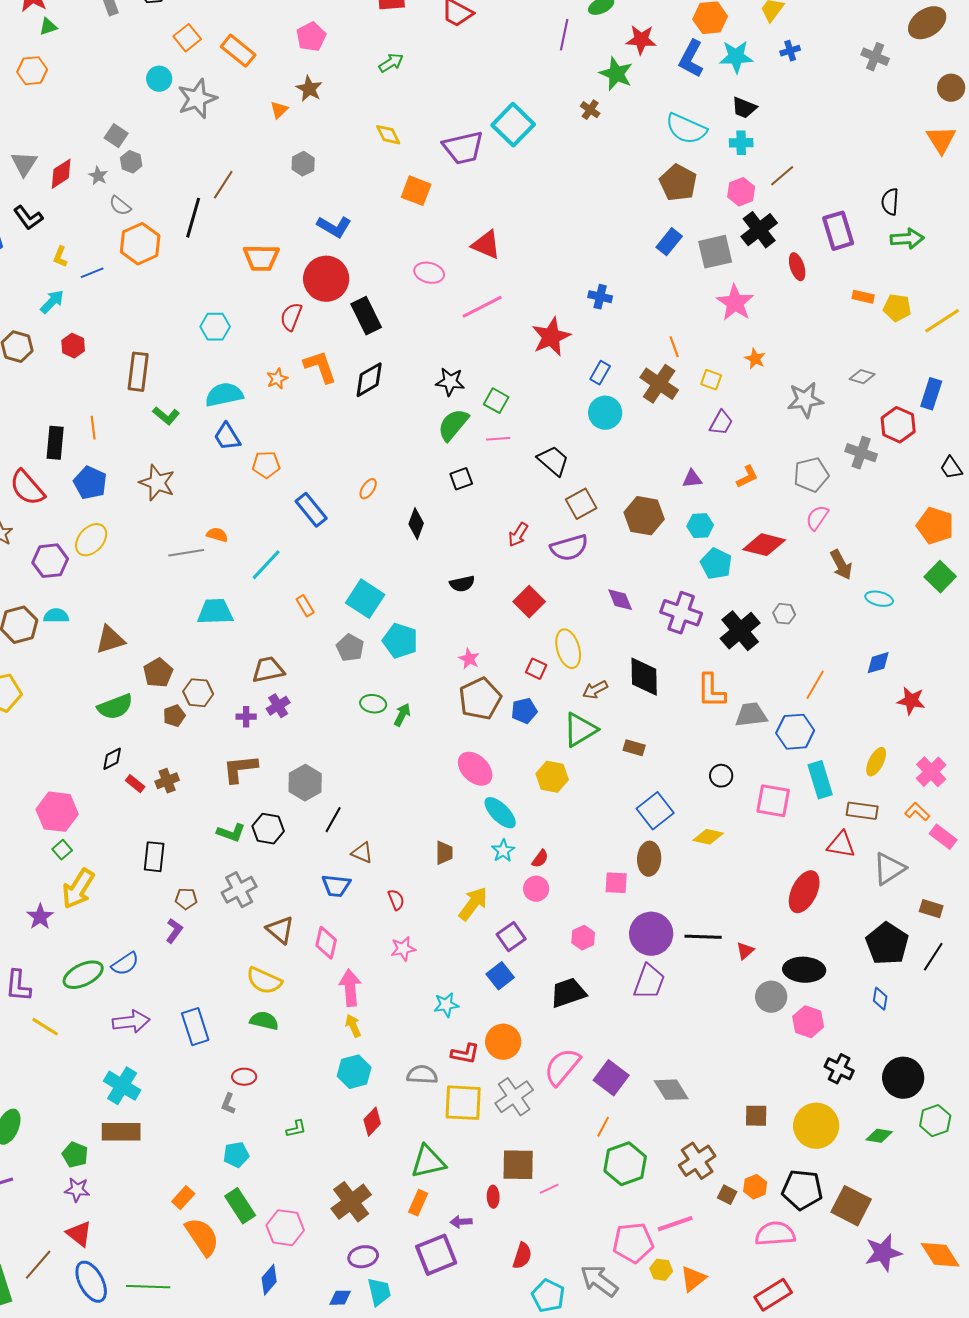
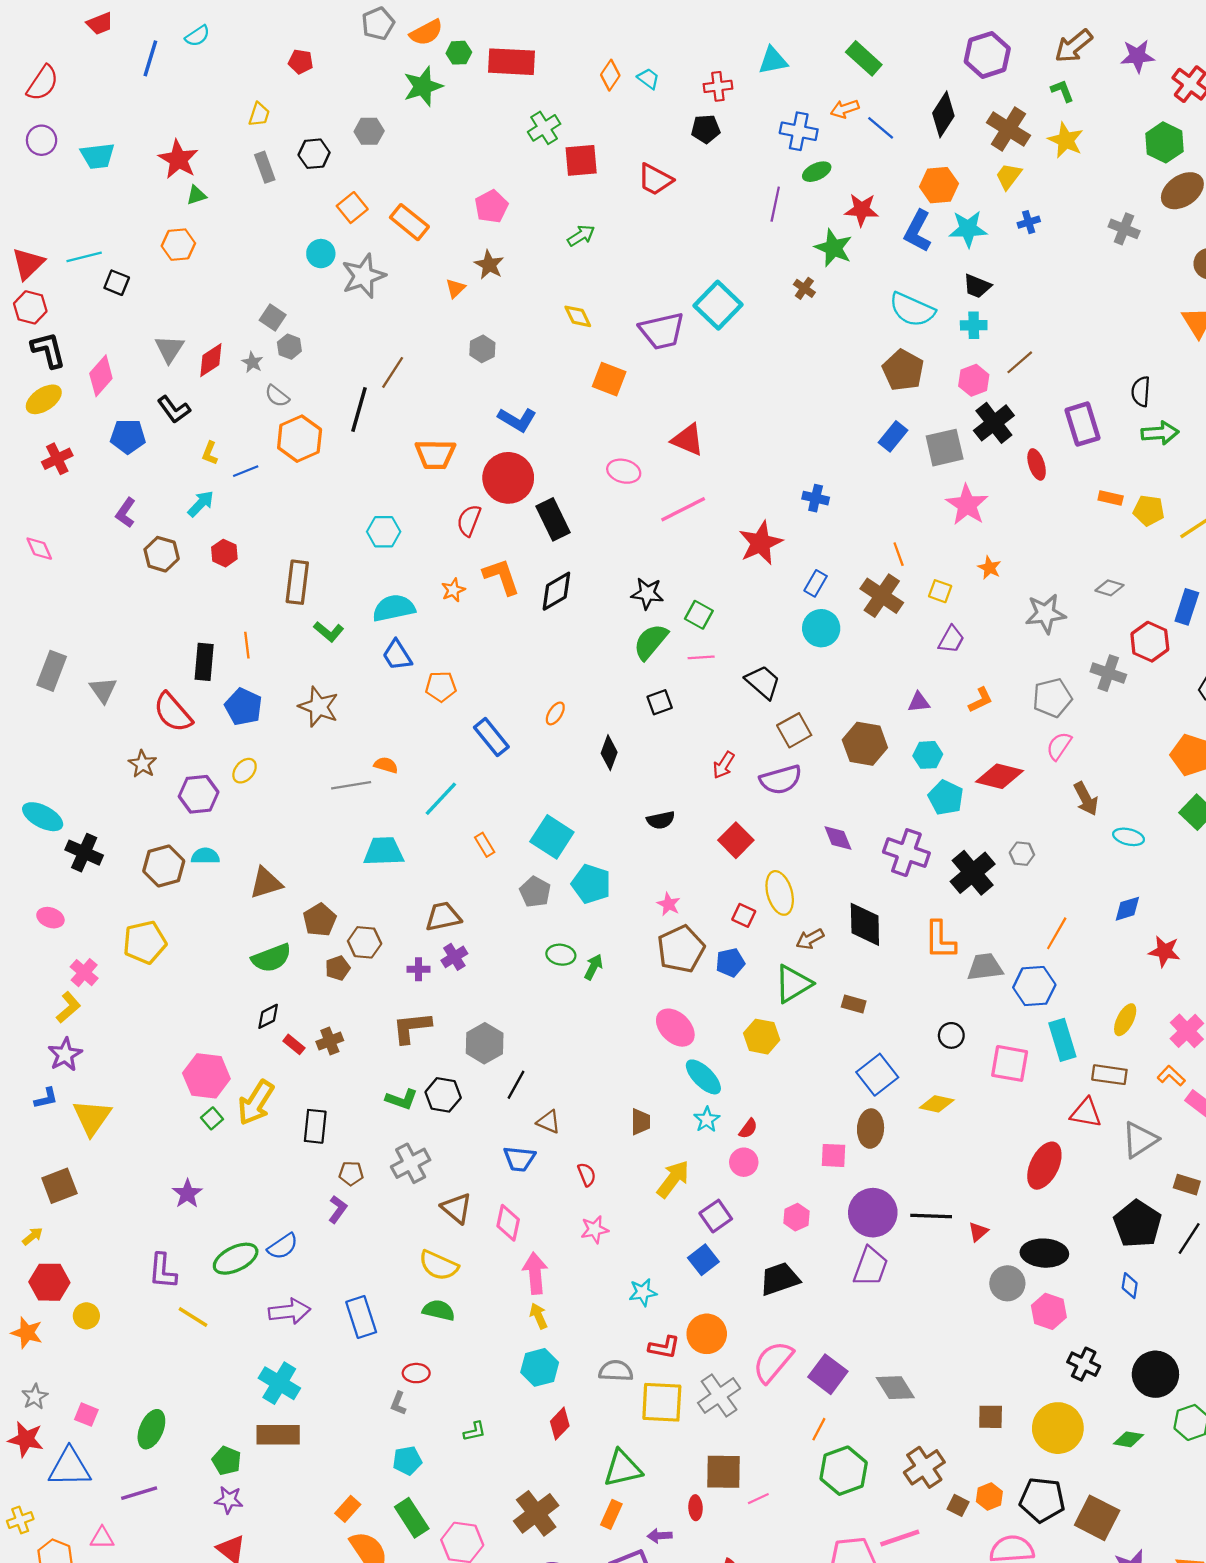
yellow ellipse: (91, 540) -> (245, 771), size x0.7
yellow arrow: (78, 889) -> (256, 1103), moved

